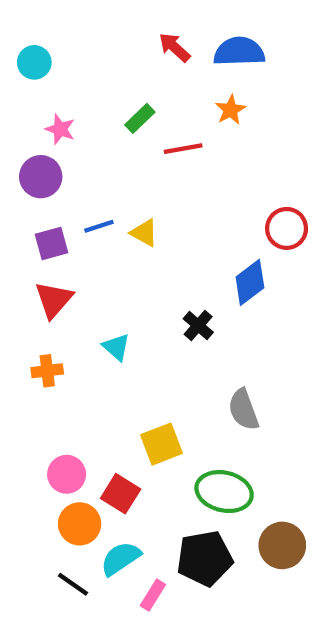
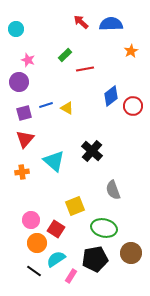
orange star: (231, 110) -> (131, 51), moved
blue diamond: (250, 282) -> (111, 96), moved
black cross: (198, 325) -> (92, 151), size x1.5
cyan triangle: (116, 347) -> (54, 161), size x1.6

